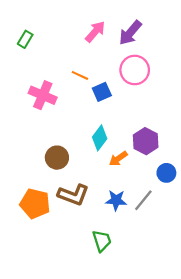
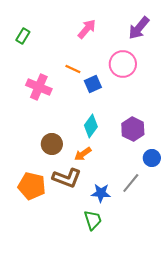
purple arrow: (130, 33) -> (139, 28), moved
orange arrow: (118, 159) -> (83, 154), moved
blue star: (116, 200) -> (101, 193), moved

